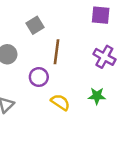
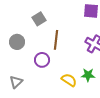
yellow semicircle: (60, 102) -> (69, 80), moved

